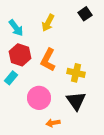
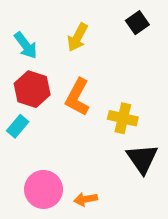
pink circle: (39, 98) -> (44, 189), moved
black triangle: (76, 101) -> (142, 159), moved

